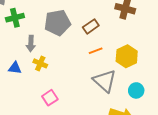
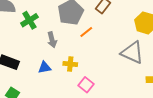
orange line: (96, 51) -> (86, 32), moved
yellow cross: (40, 63) -> (70, 64), moved

